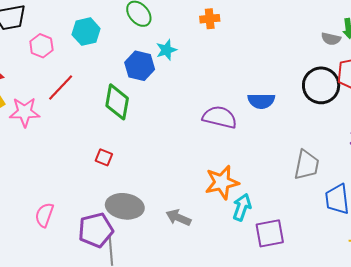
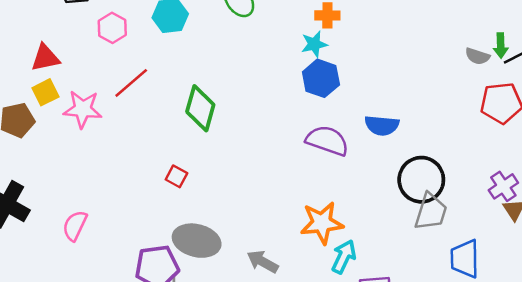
cyan star: (166, 50) -> (314, 44), moved
blue hexagon: (140, 66) -> (321, 78), moved
black circle: (321, 85) -> (421, 180), moved
pink semicircle: (44, 215) -> (75, 226), moved

